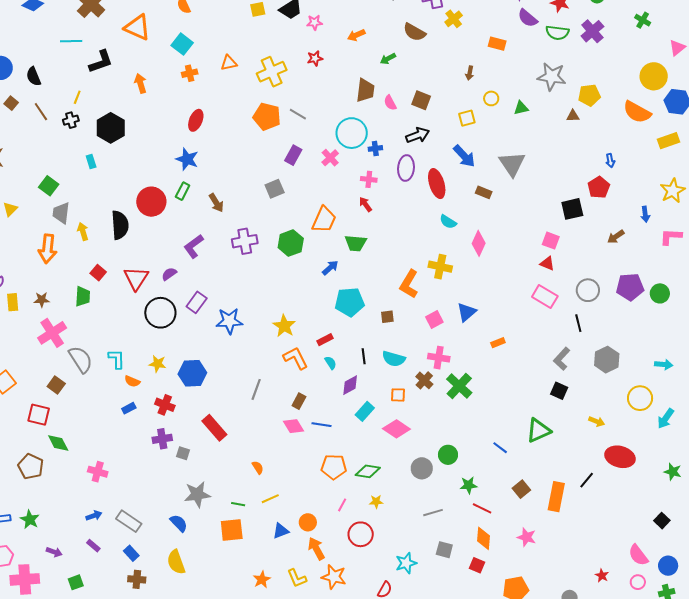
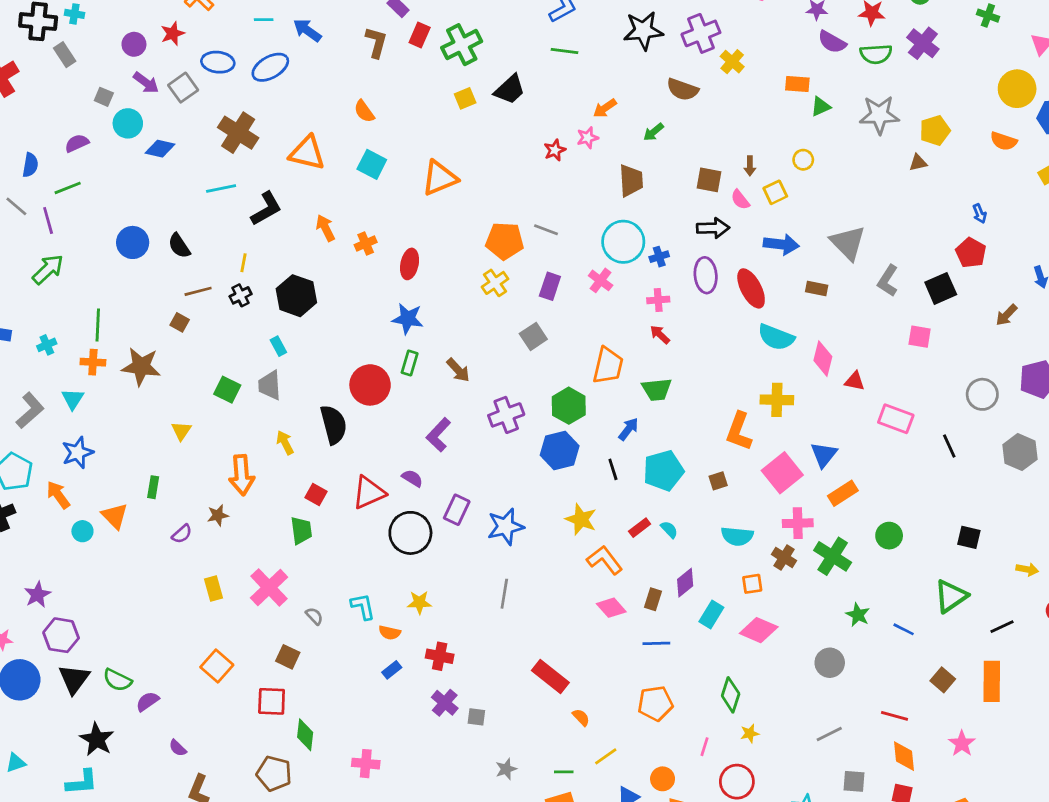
pink star: (315, 22) -> (588, 138), moved
orange triangle: (229, 63) -> (440, 178), size x1.6
yellow cross: (272, 72) -> (495, 283), moved, size x0.7
orange cross: (190, 73) -> (366, 243), moved
brown arrow: (470, 73) -> (750, 166), moved
brown square: (11, 103) -> (180, 322), moved
pink semicircle: (390, 103) -> (740, 200), moved
green triangle: (521, 108) -> (821, 107), moved
brown line: (41, 112) -> (198, 291), turned -60
orange semicircle: (637, 112) -> (1004, 141), size x0.7
black arrow: (418, 135) -> (713, 228), turned 30
blue arrow: (464, 156) -> (781, 244), turned -30
gray trapezoid: (61, 213) -> (270, 385), moved
cyan semicircle: (448, 222) -> (776, 337), size x1.5
red triangle: (547, 263) -> (855, 381), moved
purple semicircle: (169, 274) -> (412, 478), turned 77
red triangle: (136, 278) -> (369, 493), turned 44
pink rectangle: (545, 296) -> (896, 419), moved
brown star: (42, 300) -> (218, 515), moved
yellow rectangle: (13, 302) -> (213, 589), moved
pink square: (434, 320) -> (782, 473), size x1.6
black line: (578, 323) -> (949, 446), moved
orange rectangle: (498, 343) -> (843, 493), moved, size x1.5
black line: (364, 356) -> (613, 469), moved
gray semicircle: (81, 359) -> (314, 616), size x0.5
gray L-shape: (562, 359) -> (888, 281), moved
gray hexagon: (607, 360) -> (1020, 452), moved
cyan semicircle: (331, 363) -> (669, 530), moved
blue hexagon: (192, 373) -> (560, 451), moved
gray line: (256, 389) -> (504, 594), moved
brown rectangle: (299, 401) -> (653, 599), moved
pink diamond: (293, 426) -> (611, 608), moved
red rectangle: (214, 428) -> (550, 677), moved
purple cross: (162, 439) -> (445, 703), turned -30
green diamond: (58, 443) -> (305, 735), turned 45
green circle: (448, 455) -> (889, 536), moved
orange pentagon: (334, 467) -> (655, 703), moved
gray circle: (422, 468) -> (830, 663), moved
green diamond: (368, 471) -> (731, 695), turned -70
black line: (587, 480) -> (1002, 627), moved, turned 36
green star: (468, 485) -> (858, 615), moved, turned -30
gray star: (197, 494) -> (506, 769), size x0.6
pink star: (527, 537) -> (962, 744), turned 30

